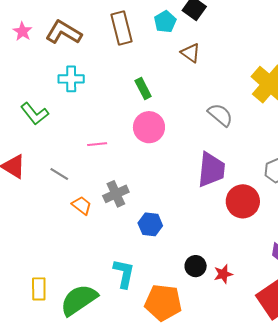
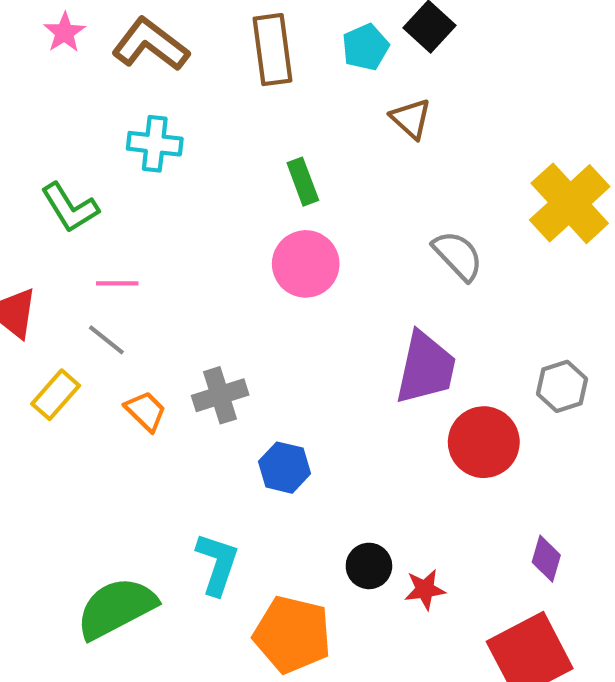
pink line: (97, 144) -> (117, 283), moved
yellow rectangle: (39, 289) -> (56, 395), moved, turned 35

